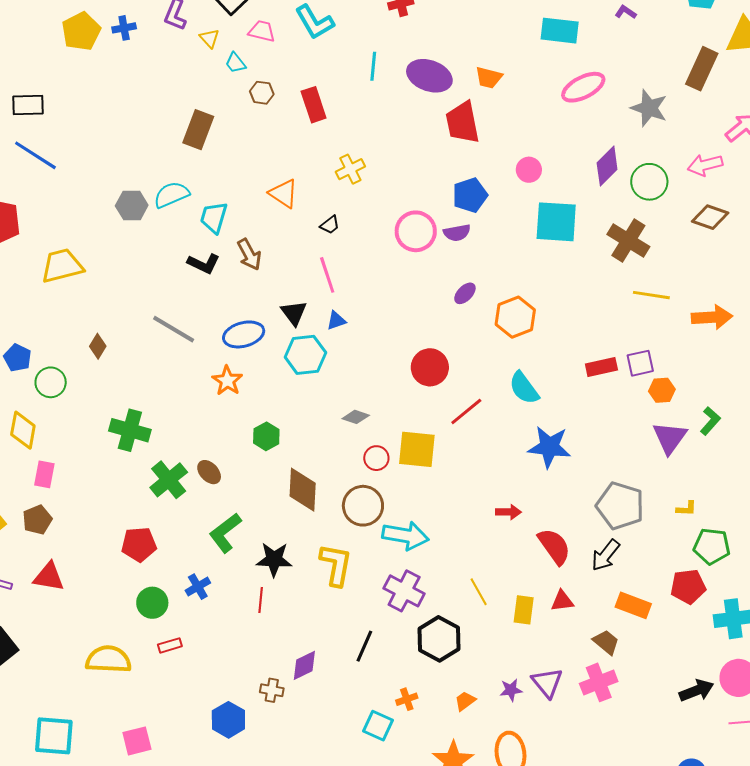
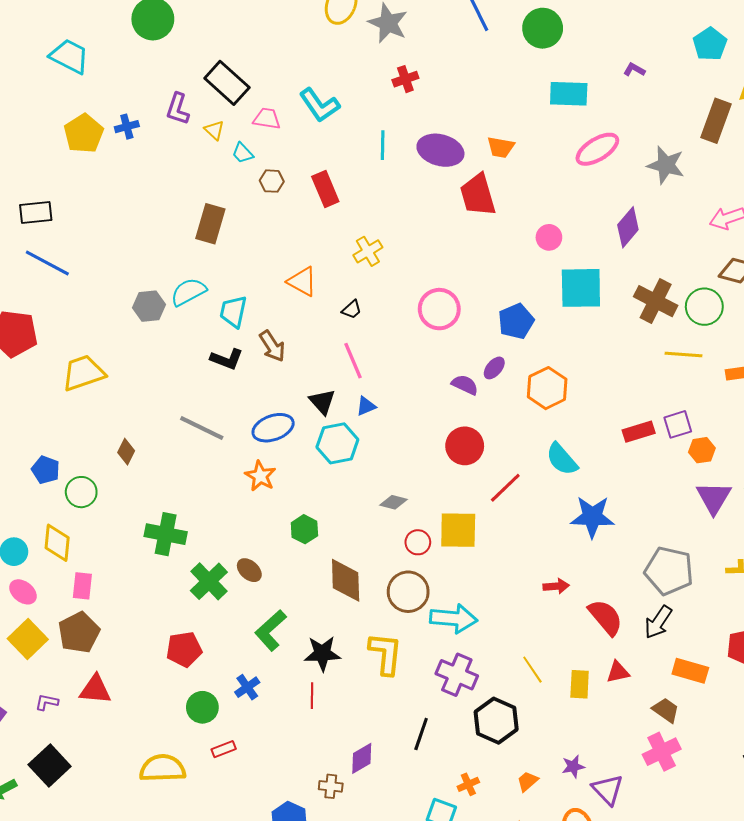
green circle: (649, 182) -> (704, 307), moved
blue pentagon: (470, 195) -> (516, 321), moved
purple semicircle: (457, 233) -> (465, 385), moved, turned -140
brown pentagon: (37, 520) -> (79, 633), size x1.4
purple triangle: (547, 683) -> (608, 790), moved

